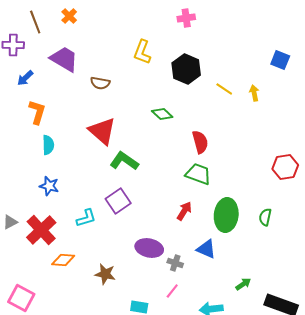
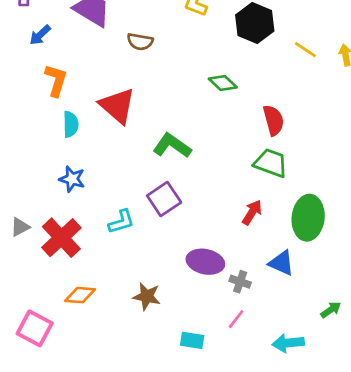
red triangle: (102, 131) -> (117, 106), moved
orange diamond: (63, 260) -> (80, 295), moved

